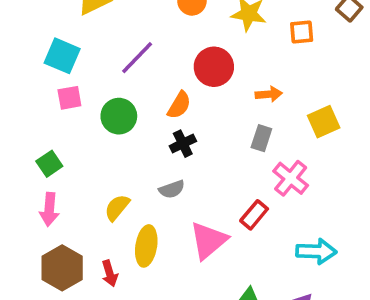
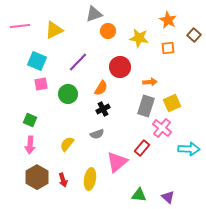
yellow square: (324, 122) -> (172, 103), moved
gray rectangle: (261, 138) -> (146, 106), size x1.5
green square: (49, 164) -> (30, 120), turned -32
yellow ellipse: (146, 246) -> (90, 179), moved
cyan arrow: (316, 251) -> (189, 149), moved

